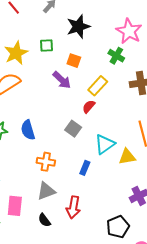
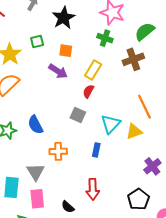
gray triangle: (46, 191) -> (35, 172), moved, turned -30

